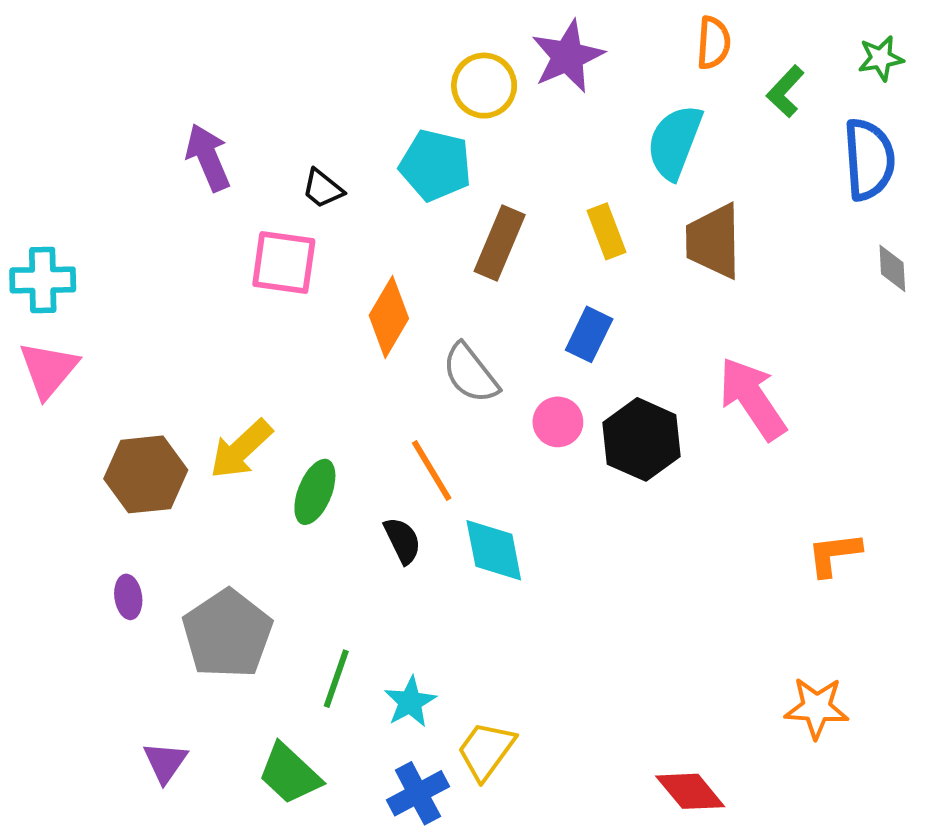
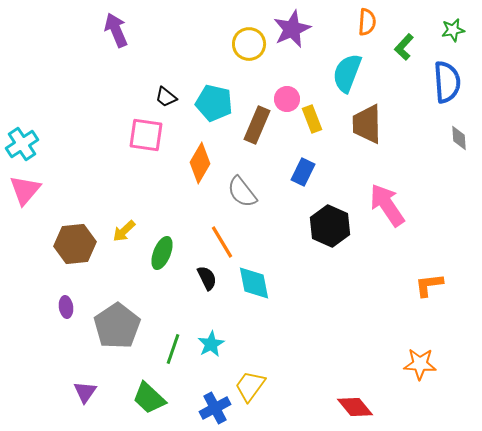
purple arrow: (208, 157) -> (116, 30), moved
cyan pentagon: (435, 165) -> (214, 103), moved
cyan cross: (43, 280) -> (22, 144), turned -32
pink circle: (558, 422) -> (287, 99), moved
yellow arrow: (241, 449) -> (124, 231), size x0.7
cyan star: (410, 702) -> (211, 344), moved

